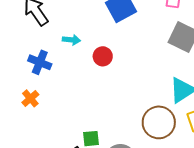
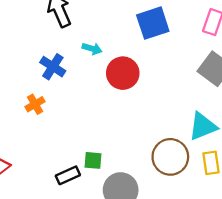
red circle: (103, 56) -> (123, 73), size x1.5

